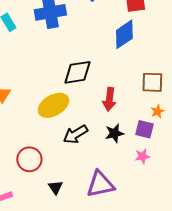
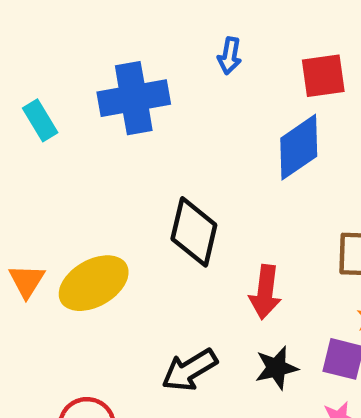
black diamond: (77, 72) -> (194, 232), turned -68
yellow ellipse: (53, 105) -> (94, 283), moved

